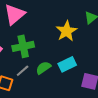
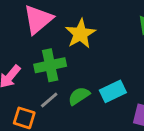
yellow star: (66, 31) -> (80, 34), moved

